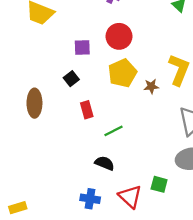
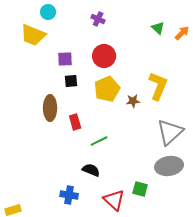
purple square: (82, 47) -> (65, 59), moved
black square: (71, 79) -> (71, 81), moved, turned 32
brown ellipse: (34, 103) -> (50, 108), moved
blue cross: (90, 199) -> (69, 195), moved

